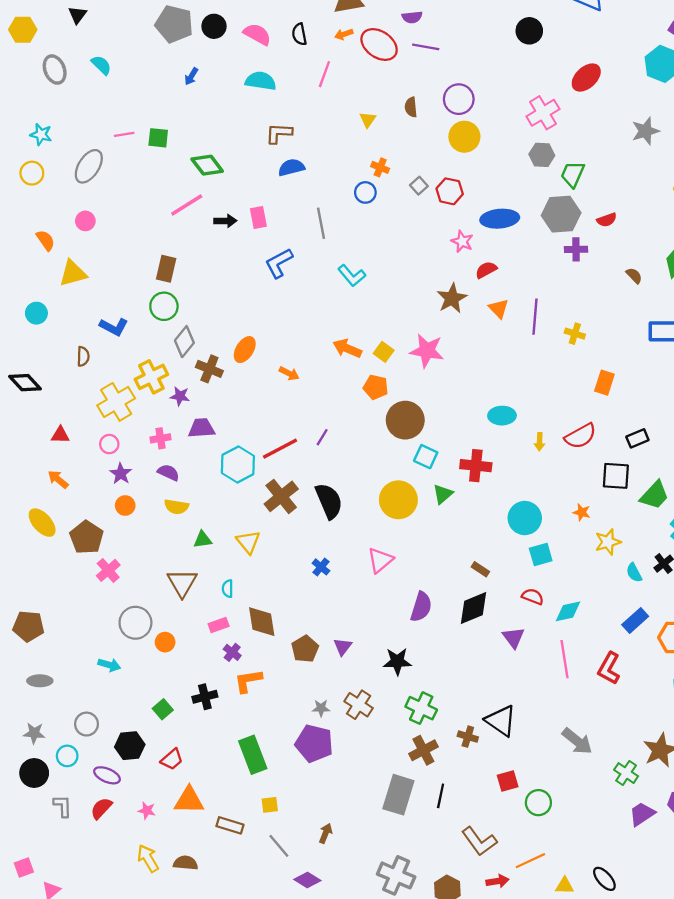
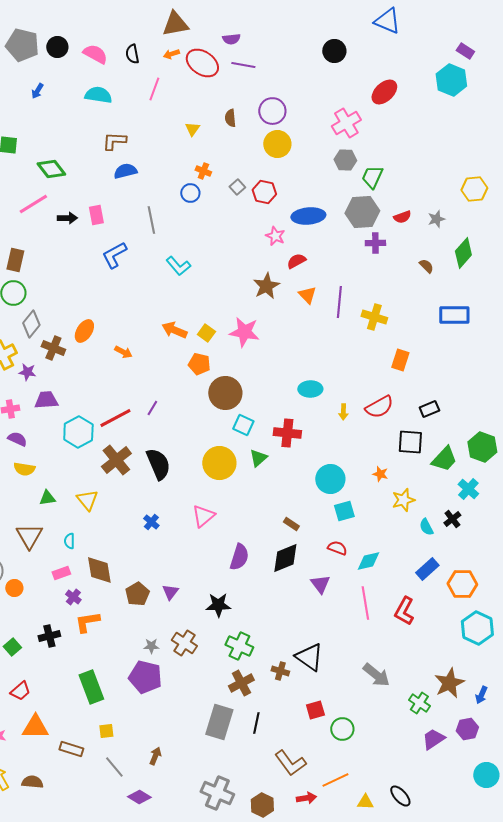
gray star: (645, 131) -> (436, 219), moved, size x0.7
yellow cross: (575, 334) -> (374, 317), size x1.4

